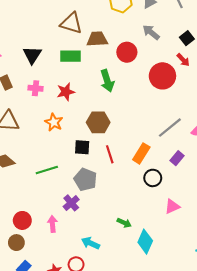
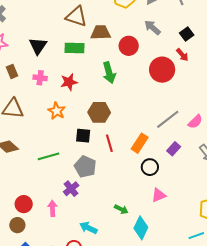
pink triangle: (172, 206) -> (159, 195), moved

